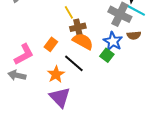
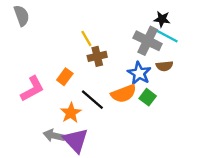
orange semicircle: (83, 41) -> (124, 94), moved, turned 130
green square: (107, 55) -> (148, 97), moved
gray arrow: (17, 75) -> (54, 136), moved

